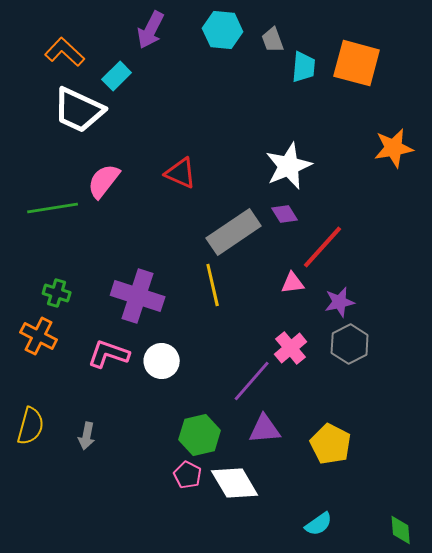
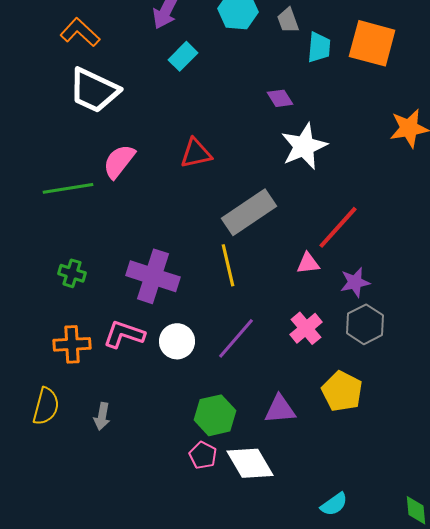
cyan rectangle: (117, 76) -> (183, 56), moved
red triangle: (181, 173) -> (196, 153), turned -36
purple diamond: (285, 214) -> (280, 98), moved
orange cross: (39, 336) -> (72, 344), moved, turned -30
purple line: (252, 381) -> (236, 338), moved
yellow pentagon: (331, 444) -> (342, 391), moved

